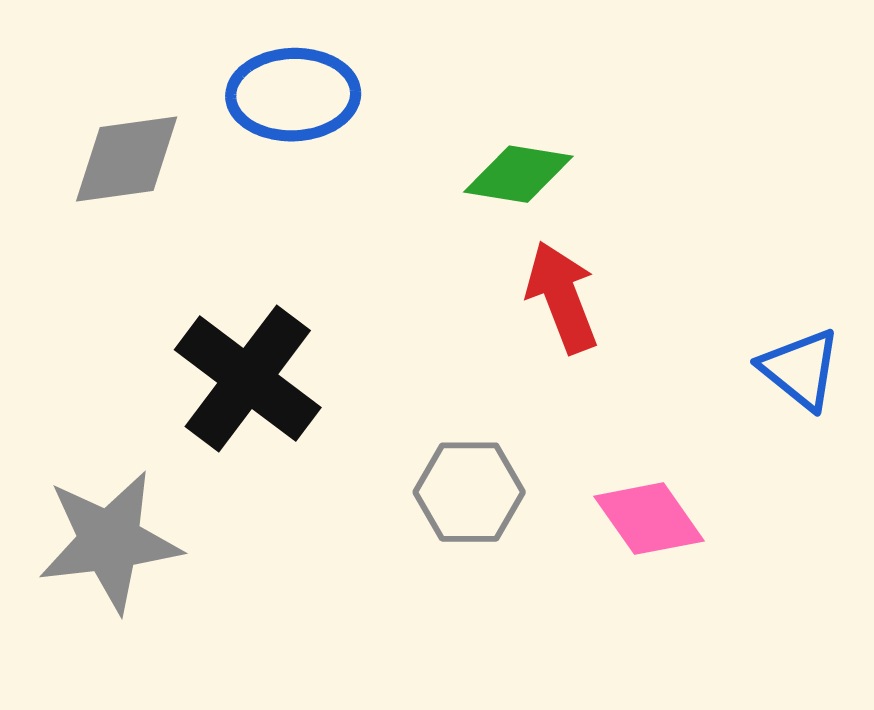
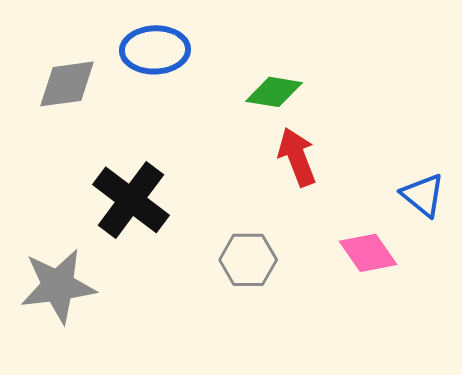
pink diamond: (649, 519) -> (368, 253), moved

